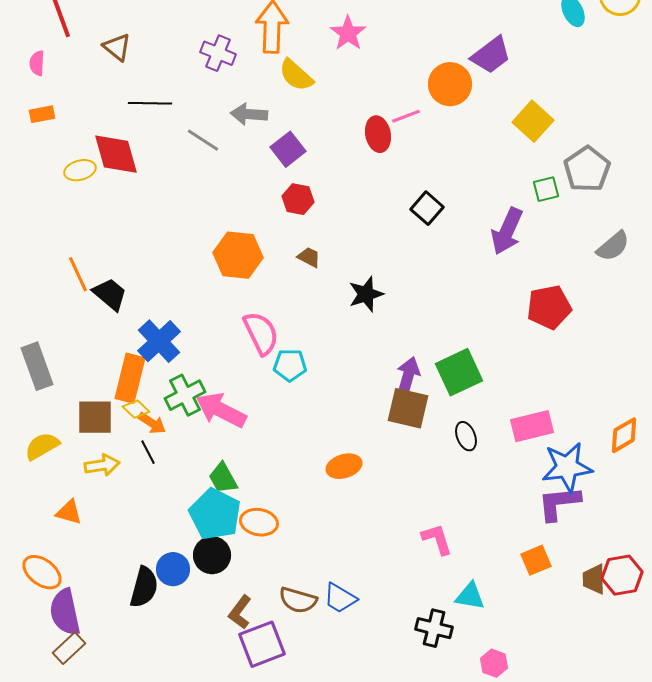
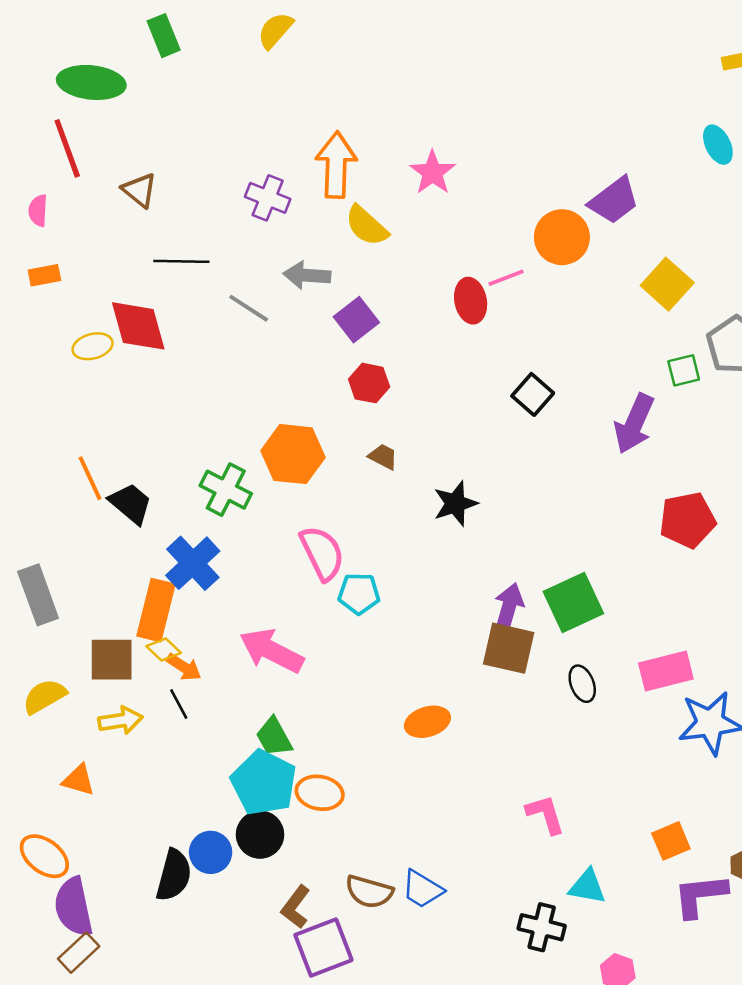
green cross: (185, 395) -> (226, 490), moved, turned -36
purple L-shape: (559, 503) -> (700, 895), moved

